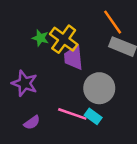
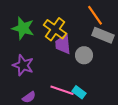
green star: (40, 38) -> (23, 28), moved, size x1.6
gray circle: (99, 88) -> (84, 55), moved, size x0.7

